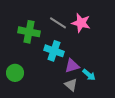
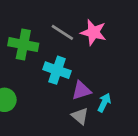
cyan arrow: (89, 75) -> (104, 103), turned -104

